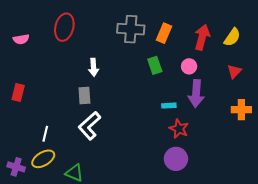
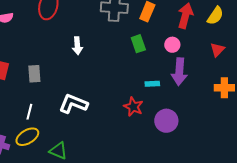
gray rectangle: (84, 96) -> (34, 74), moved
white L-shape: (89, 126) -> (73, 104), turned 64
red star: (179, 129) -> (133, 107), moved
purple circle: (176, 159) -> (166, 121), moved

